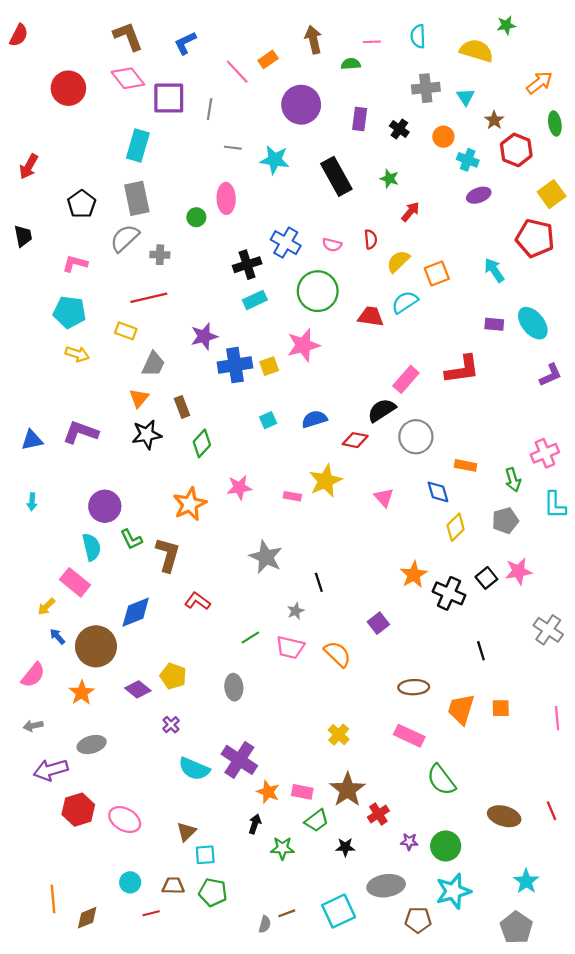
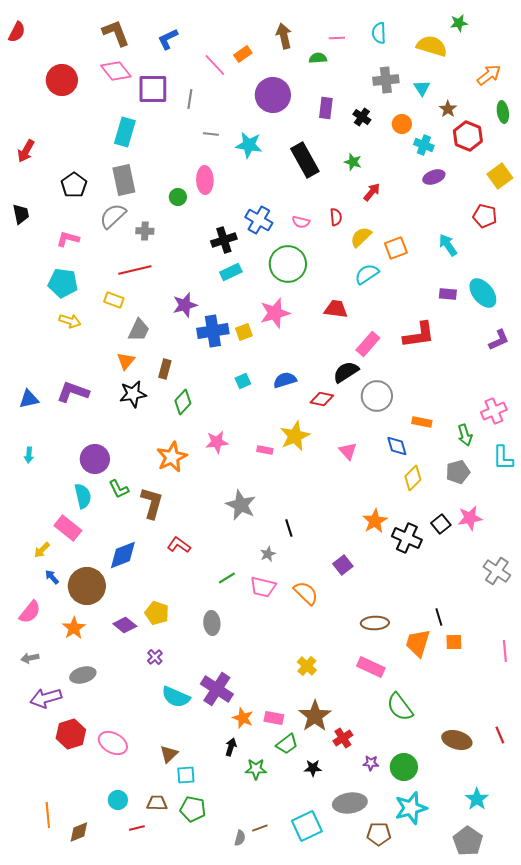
red pentagon: (535, 238) -> (485, 216), size x0.7
red trapezoid: (371, 316) -> (336, 309), moved
brown rectangle: (182, 407) -> (165, 369), turned 36
black line: (481, 651) -> (439, 617), moved

